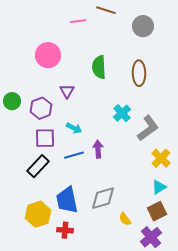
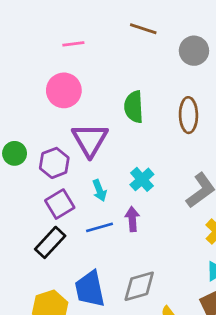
pink line: (78, 21) -> (73, 44), moved
purple triangle: (67, 91) -> (90, 140), size x1.8
cyan cross: (122, 113) -> (142, 179), moved
cyan arrow: (74, 128) -> (99, 190), turned 42
purple square: (45, 138) -> (60, 204), turned -30

